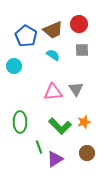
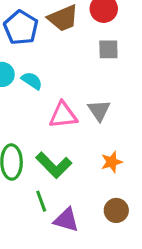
cyan semicircle: (53, 55) -> (32, 81), moved
green L-shape: (60, 126) -> (54, 165), moved
purple triangle: (55, 159) -> (66, 220), turned 48

